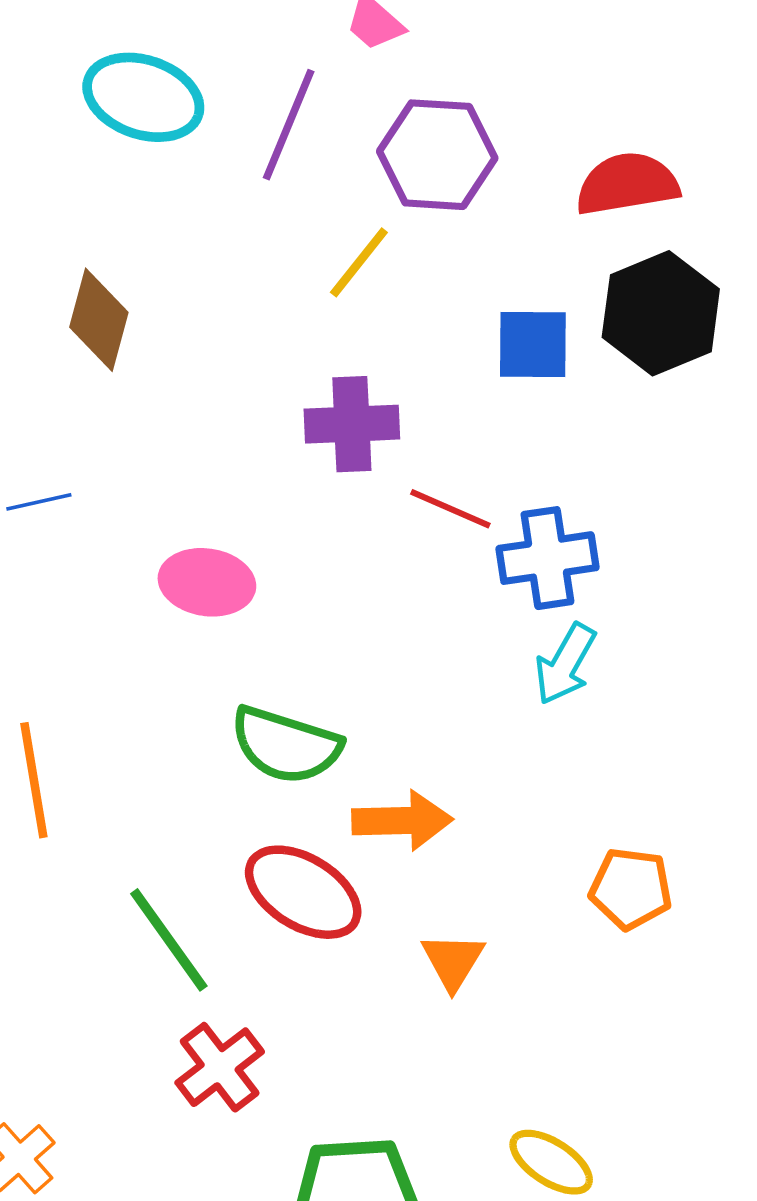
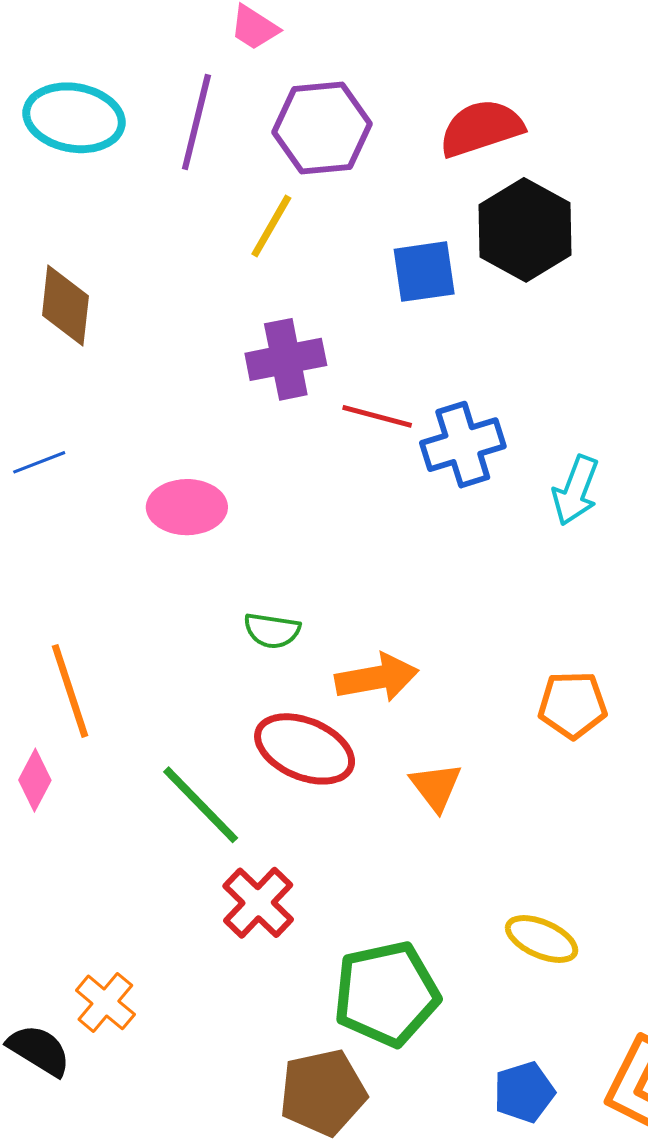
cyan arrow: (565, 664) -> (576, 490), moved
green semicircle: (286, 745) -> (272, 631), size x0.6

